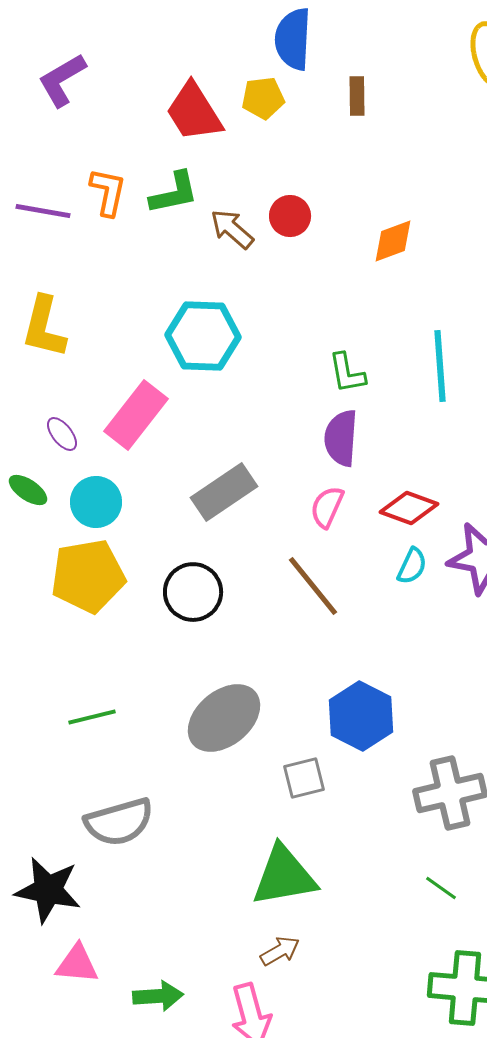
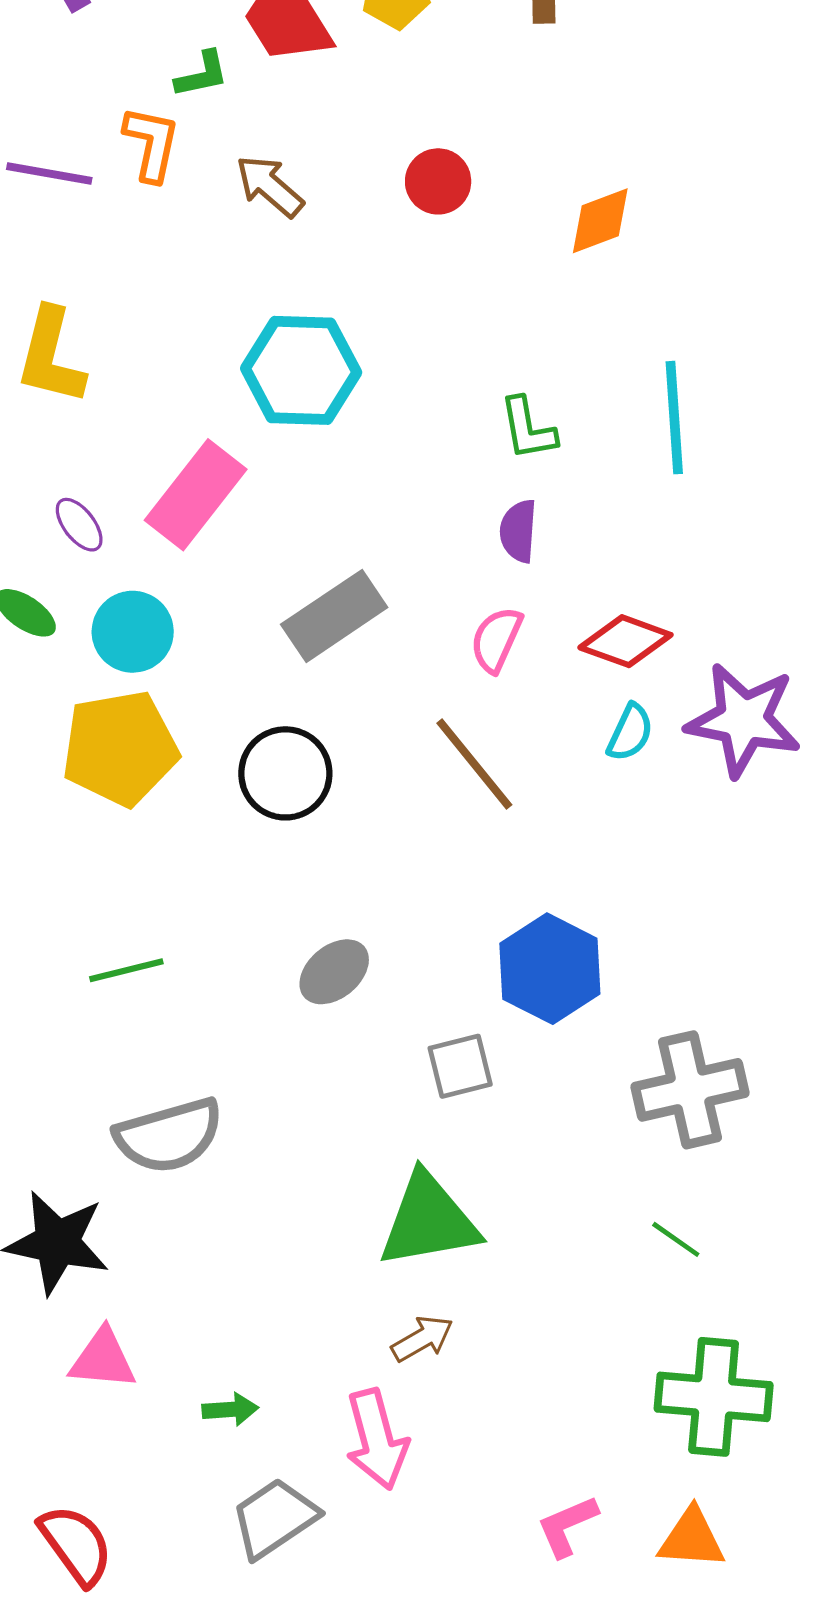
green L-shape: (174, 193) -> (202, 74), moved, size x0.7
brown arrow: (232, 229) -> (270, 186), moved
purple semicircle: (341, 438) -> (518, 531), size x0.7
gray ellipse: (224, 718) -> (334, 972), size x0.6
green arrow: (158, 996) -> (230, 1409), size x0.7

